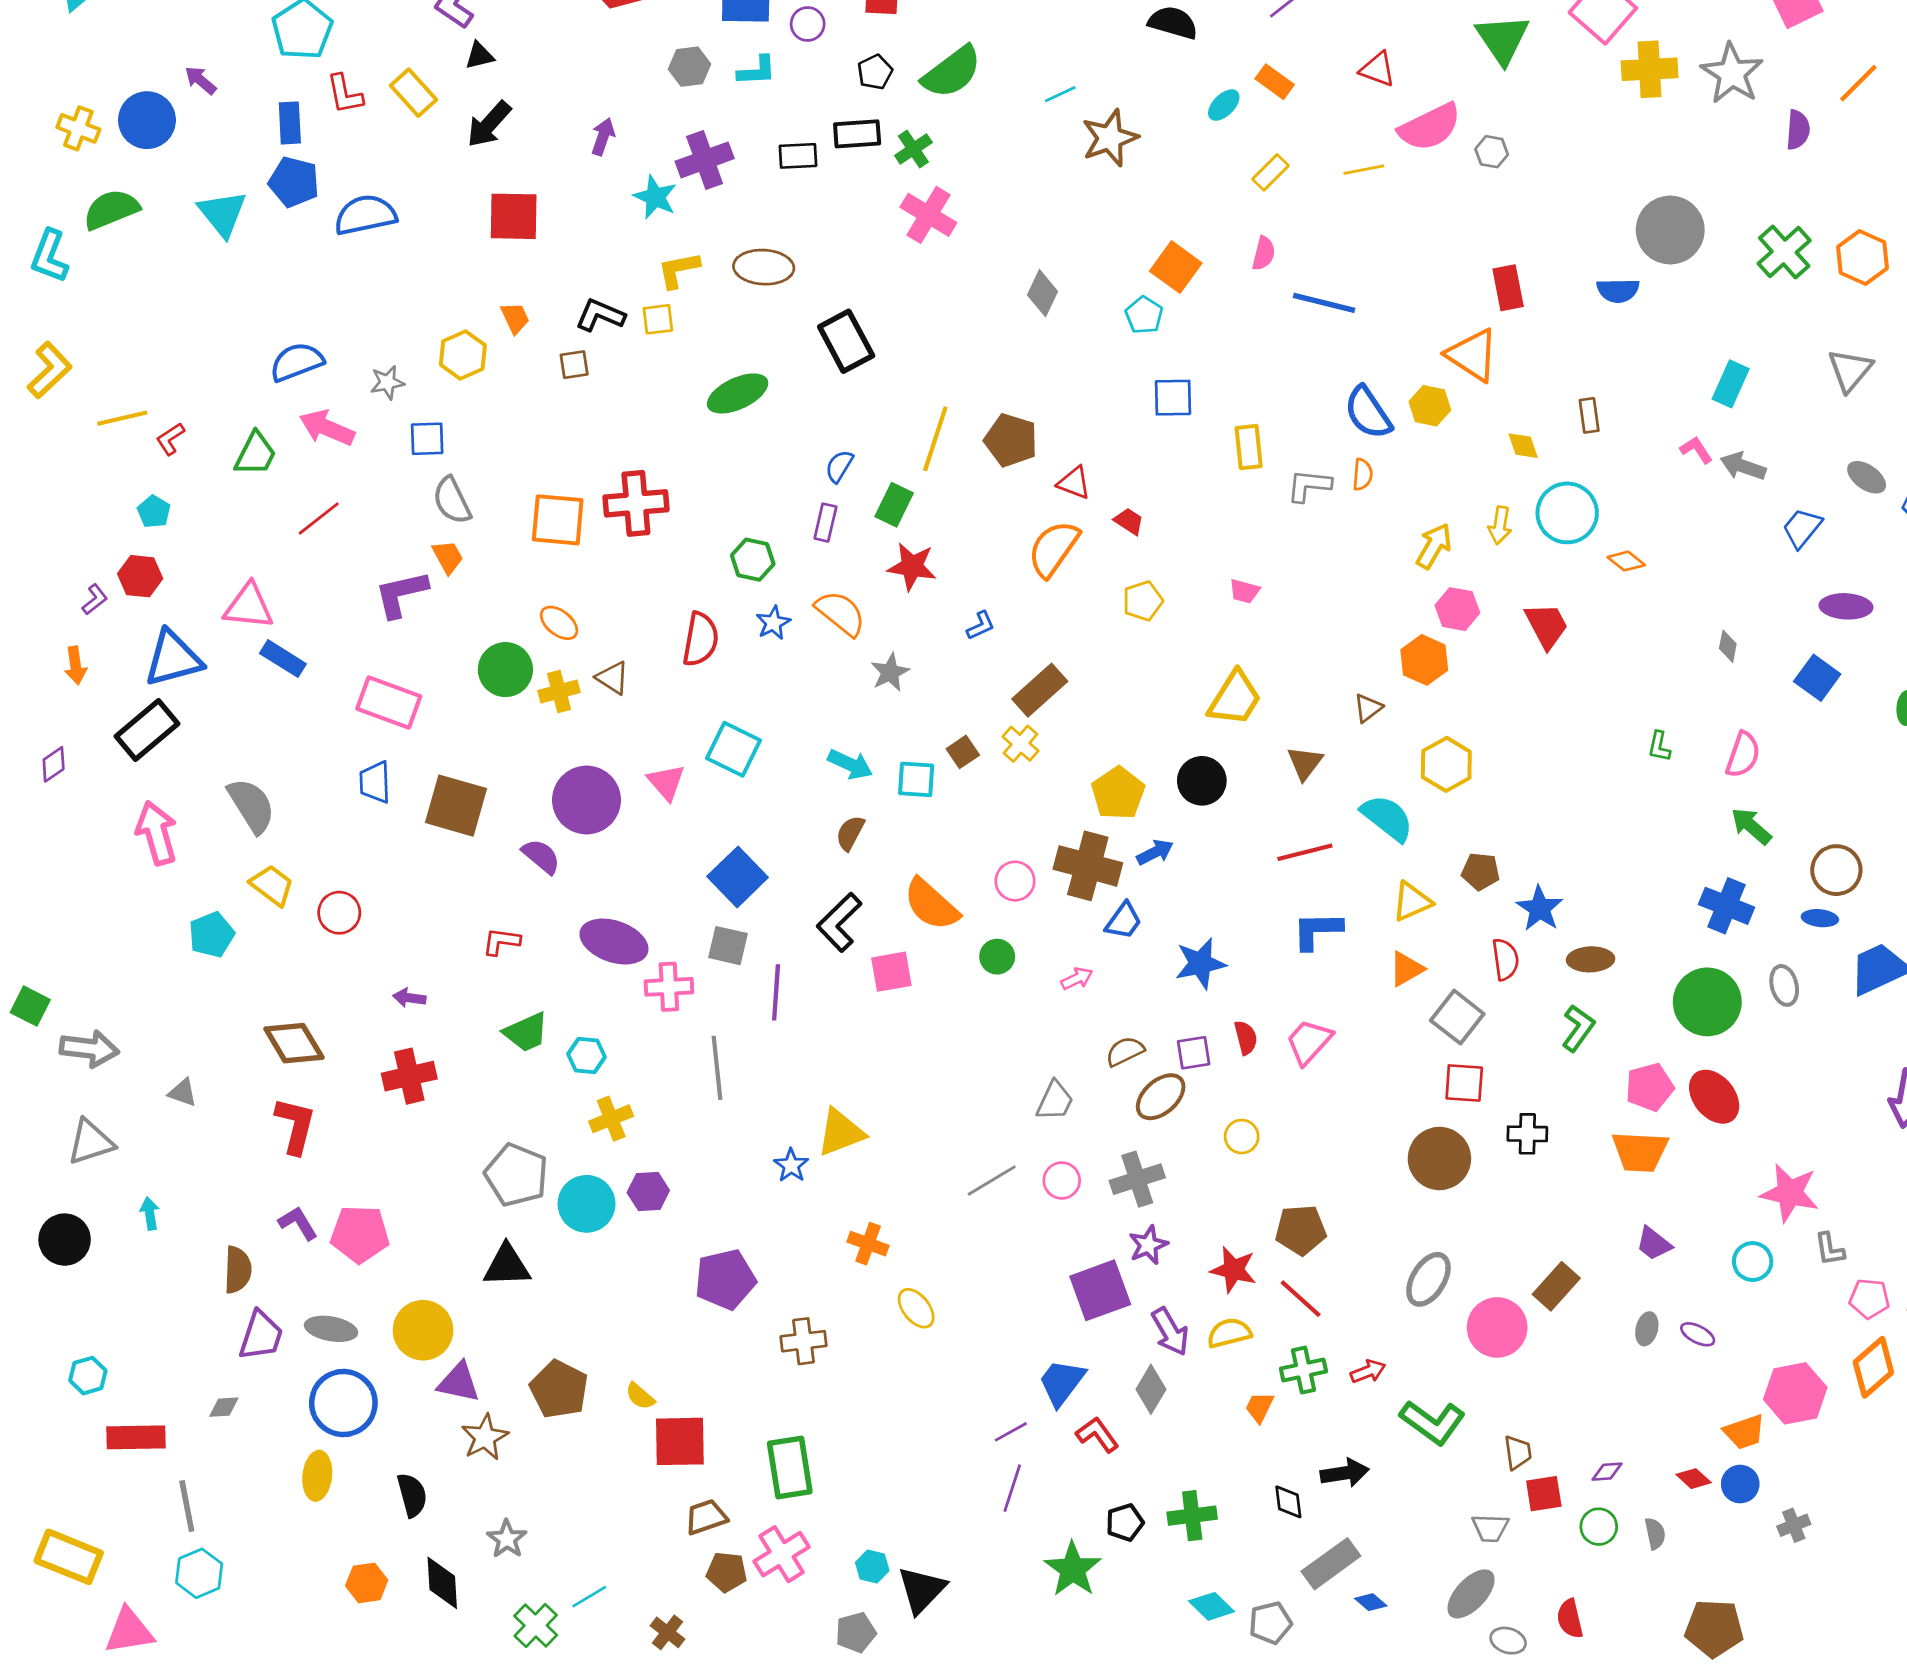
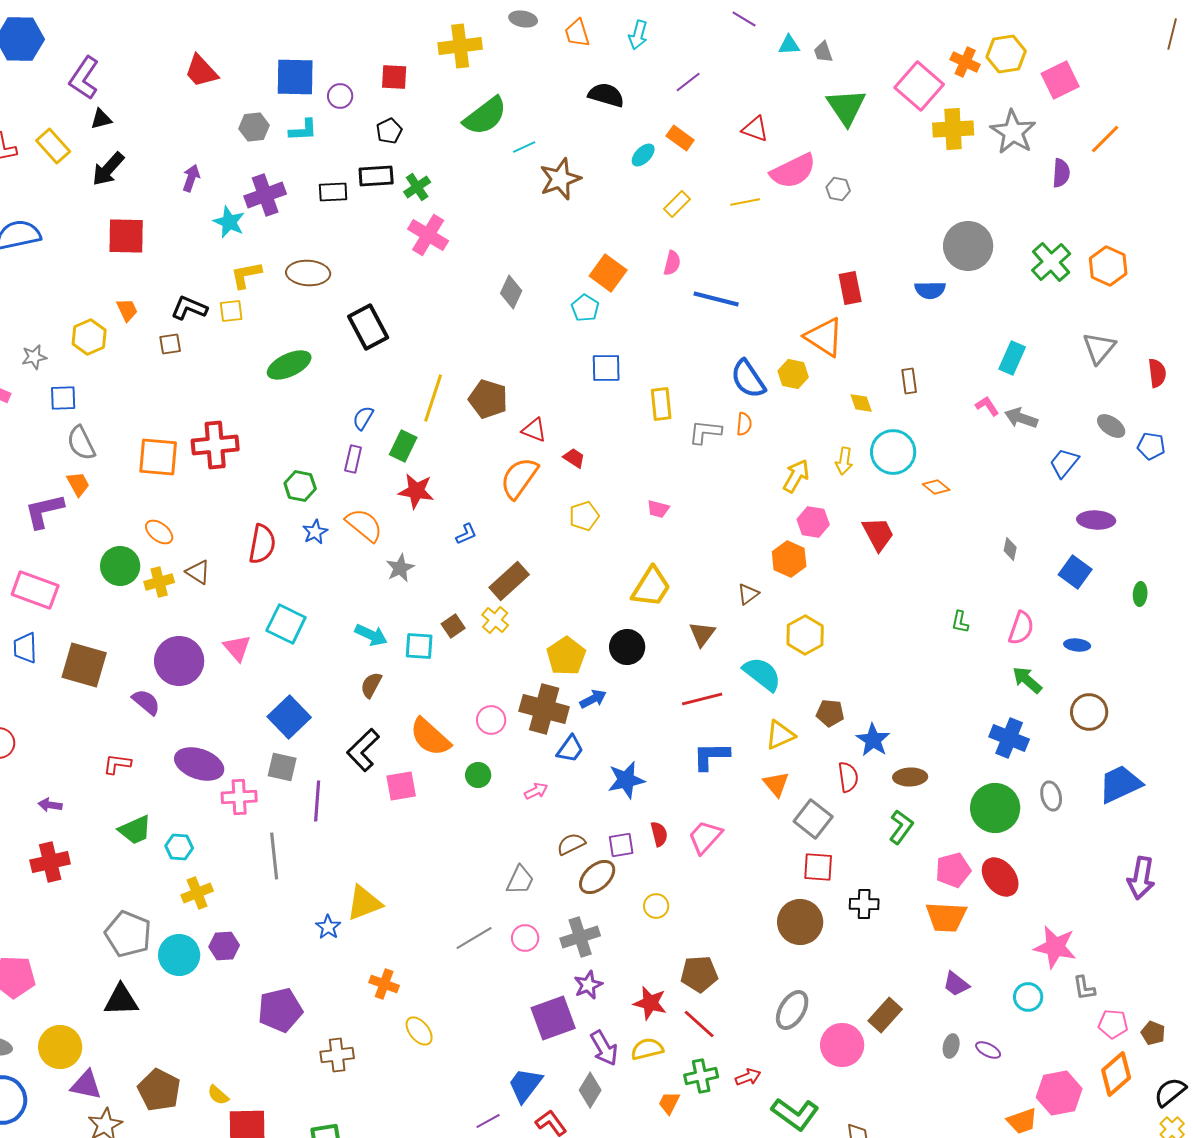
green semicircle: (952, 72) -> (485, 116), moved
blue ellipse: (1820, 918) -> (1077, 645), moved
orange triangle: (1406, 969) -> (776, 784), turned -40

